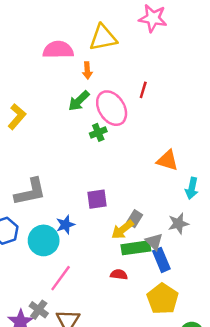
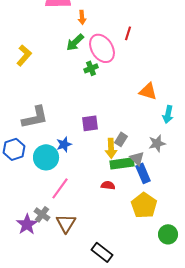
yellow arrow: (123, 230) -> (111, 148), turned -54

